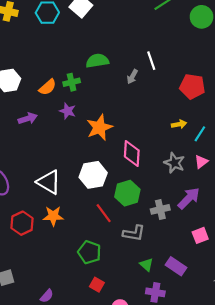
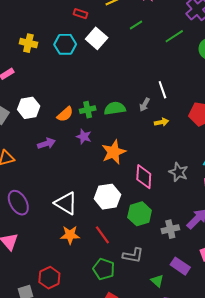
green semicircle: (97, 61) -> (115, 108), moved
yellow arrow: (179, 124) -> (161, 122), moved
gray star: (174, 163) -> (179, 172), moved
red line: (104, 213) -> (102, 235), moved
red hexagon: (22, 223) -> (49, 278), moved
gray L-shape: (134, 233) -> (133, 255), moved
purple rectangle: (176, 266) -> (180, 266), moved

